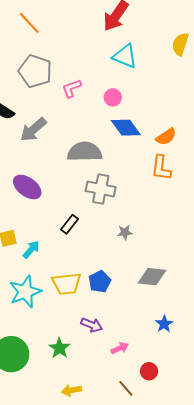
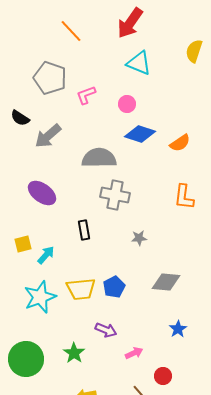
orange line: (29, 23) -> (71, 31), moved
blue diamond: (126, 128) -> (140, 134), turned -36
orange L-shape: (161, 168) -> (184, 197), moved
black rectangle: (69, 224) -> (84, 230), turned -48

